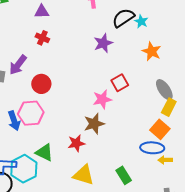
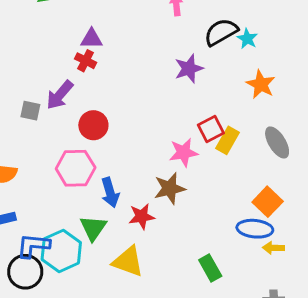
purple triangle: (42, 12) -> (92, 39), moved
red cross: (42, 38) -> (86, 61), moved
yellow rectangle: (169, 107) -> (227, 140), moved
blue arrow: (14, 121) -> (110, 192), moved
green triangle: (44, 152) -> (93, 228), turned 36
yellow triangle: (84, 175) -> (128, 261), moved

